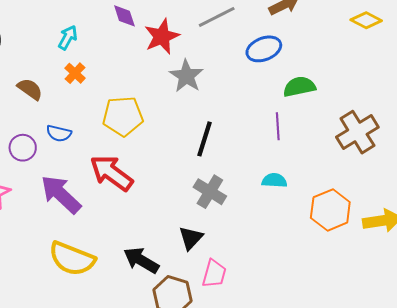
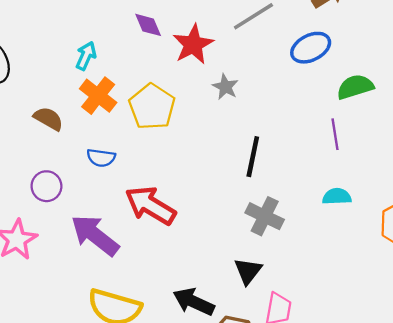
orange cross: (75, 73) -> (98, 96), size x1.5
gray star: (186, 76) -> (225, 87), size x0.7
yellow pentagon: (123, 116) -> (152, 107), moved, turned -30
blue semicircle: (59, 133) -> (101, 158), moved

